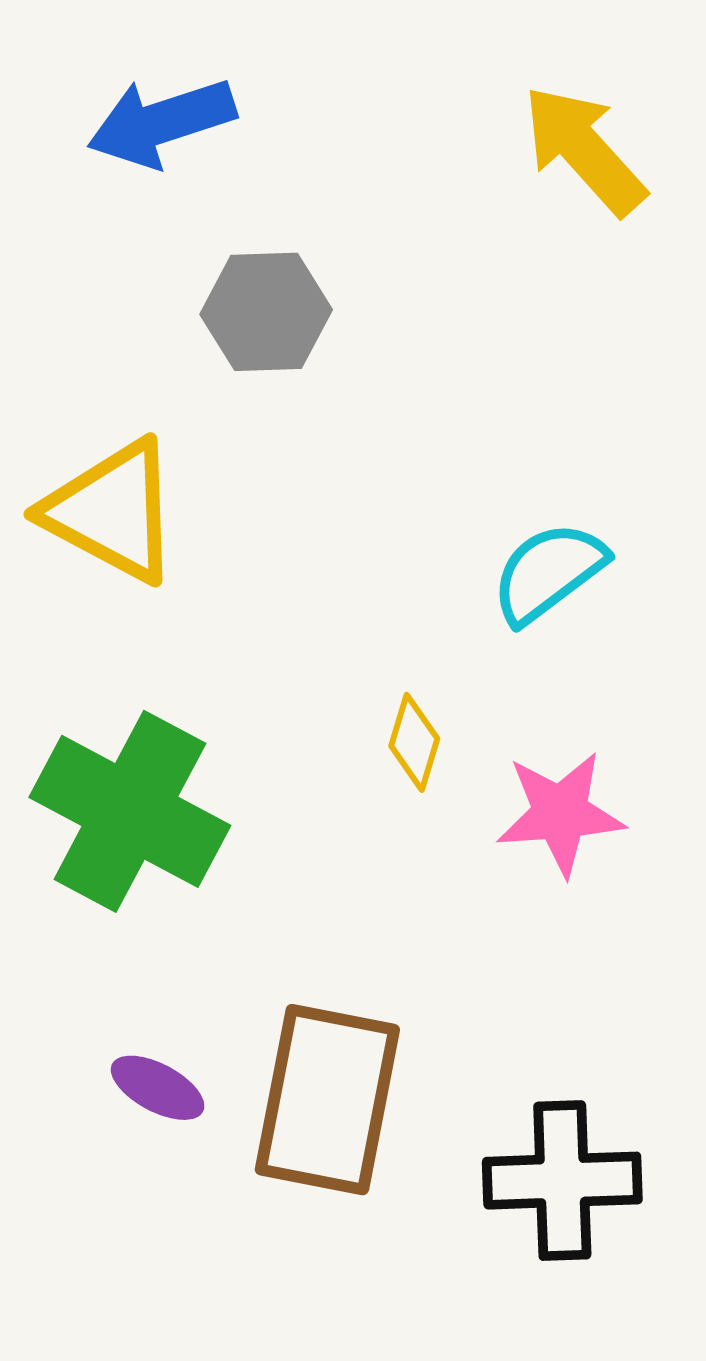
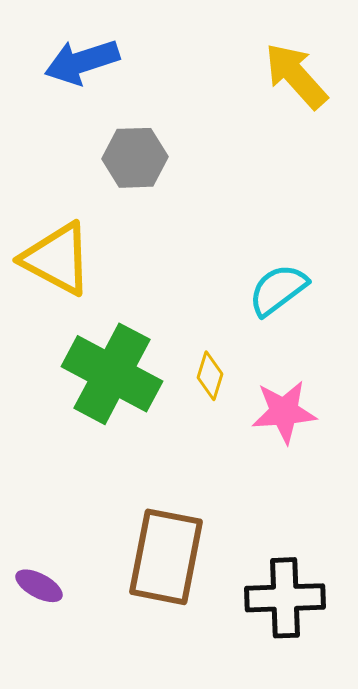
green cross: (130, 811) -> (112, 374), moved
purple ellipse: (158, 1088) -> (39, 586), moved

